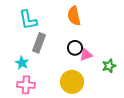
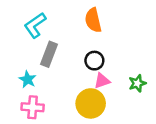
cyan L-shape: (28, 20) -> (35, 25), turned 65
pink triangle: (86, 55) -> (102, 81), moved

